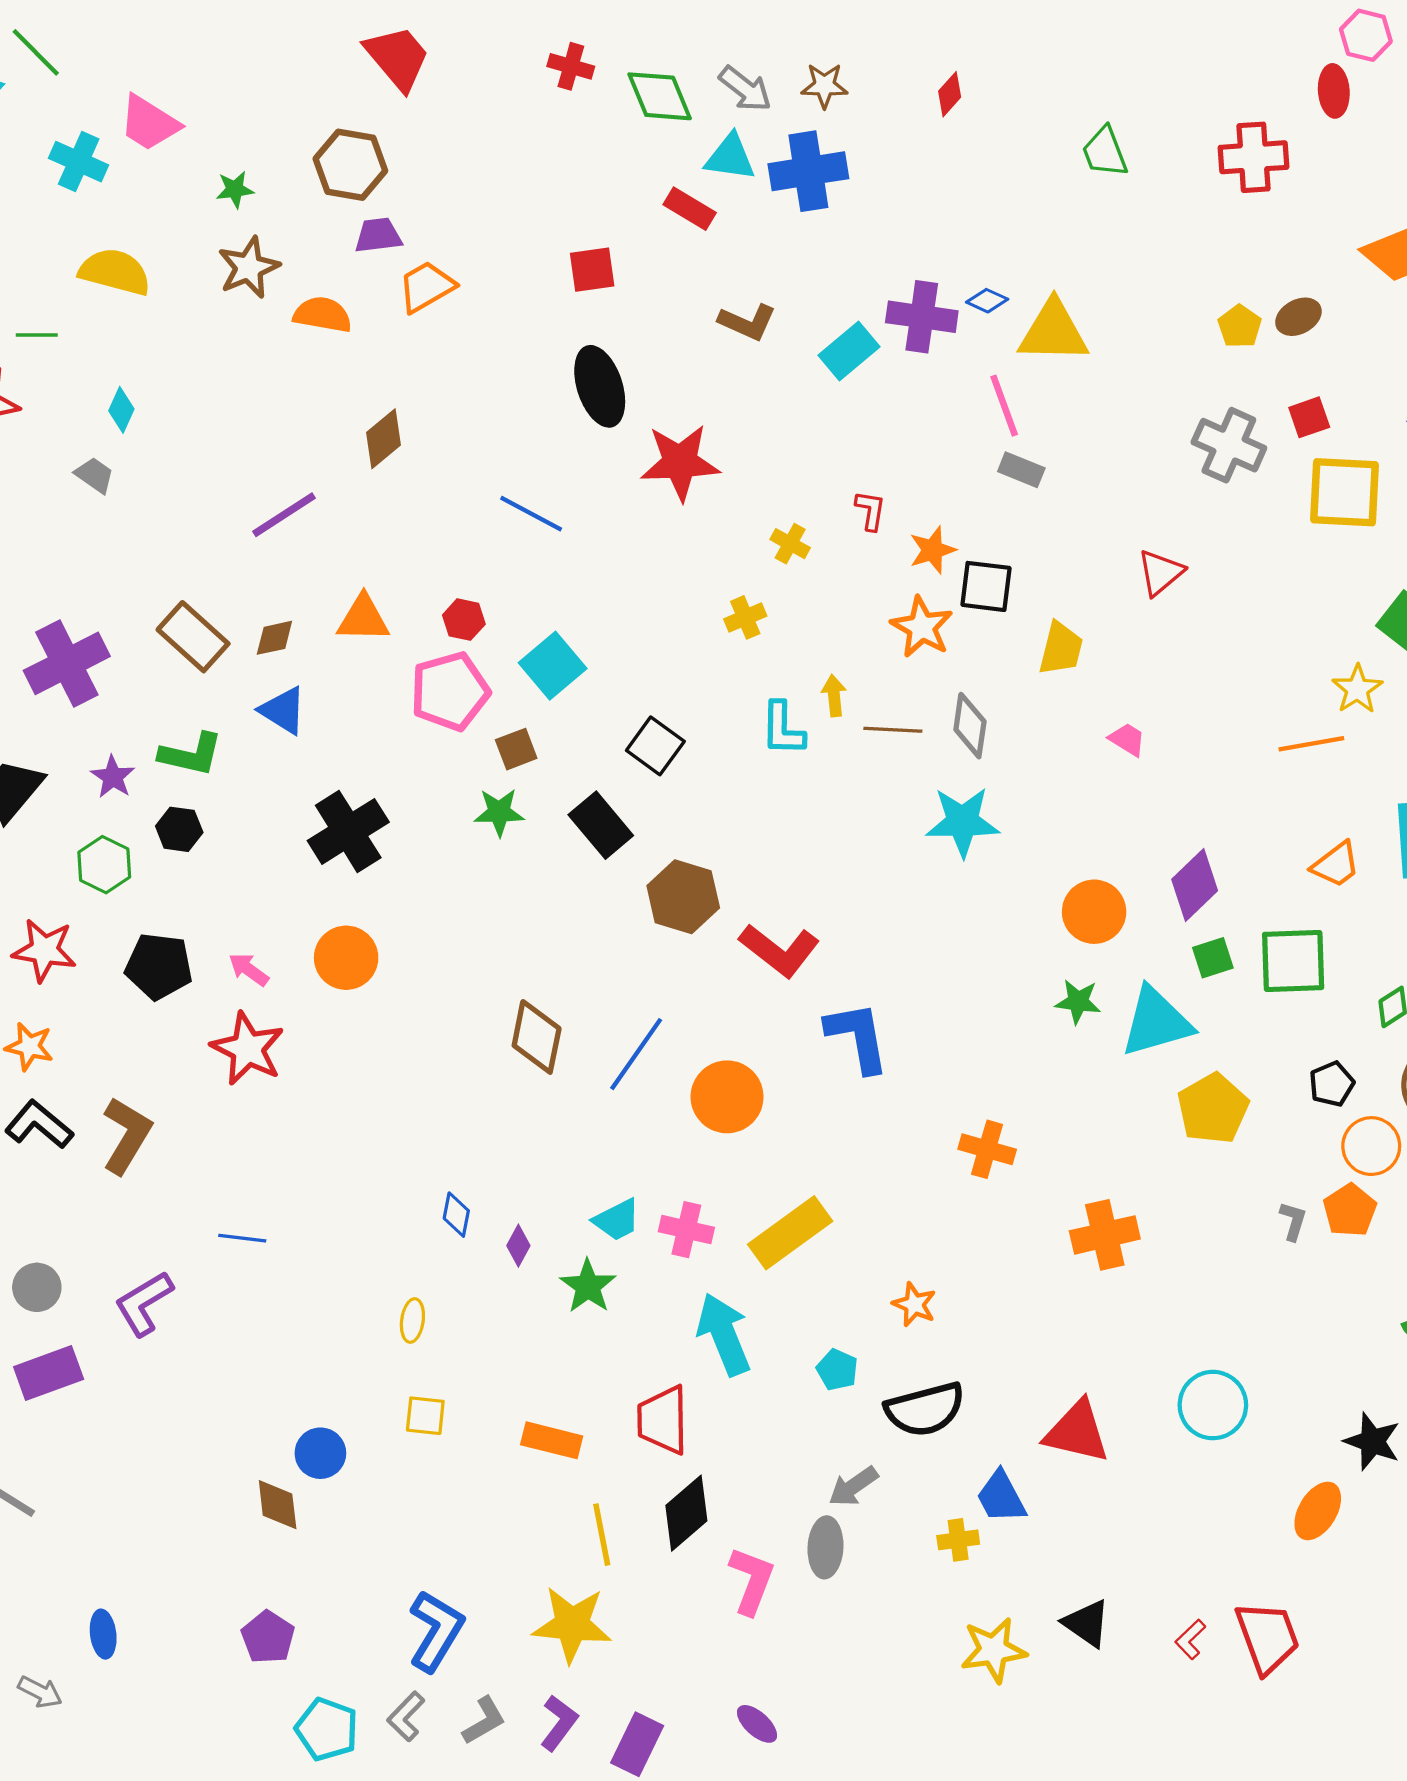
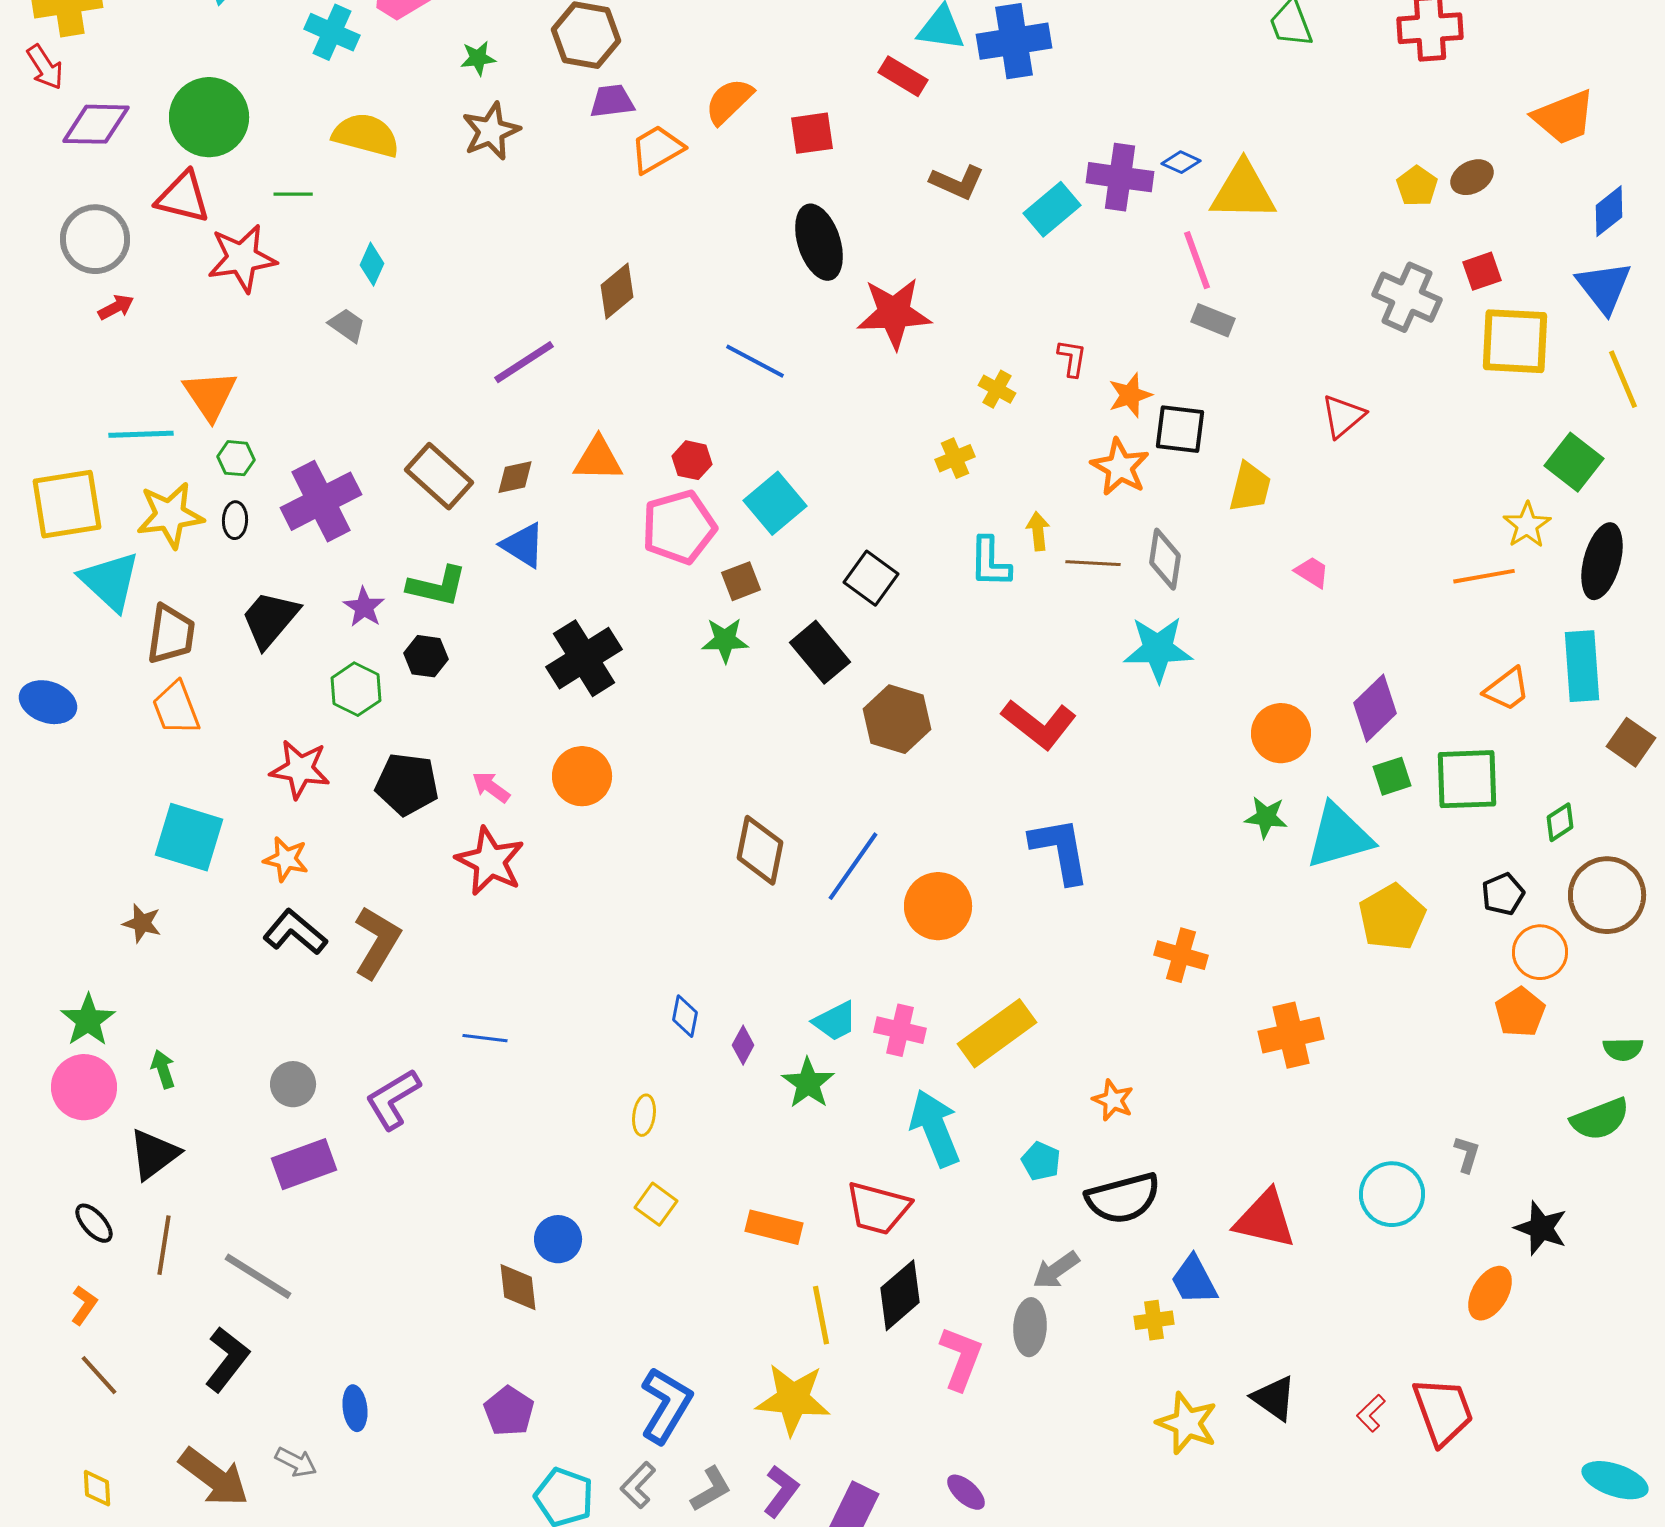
orange semicircle: (323, 315) -> (729, 101), moved, turned -54
red L-shape: (779, 950) -> (1039, 724), moved
gray L-shape: (1293, 1221) -> (1467, 1154), moved
yellow square: (425, 1416) -> (656, 1204), turned 30
red trapezoid: (663, 1420) -> (878, 1208), turned -74
yellow star: (993, 1650) -> (1187, 1423), turned 30

